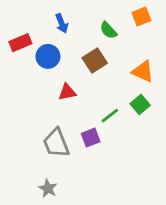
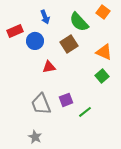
orange square: (141, 17) -> (103, 12), turned -32
green semicircle: (108, 30) -> (79, 22), size x1.5
green line: (110, 116) -> (85, 112), moved

